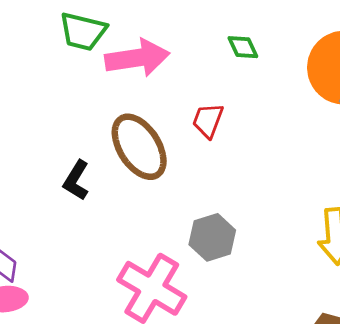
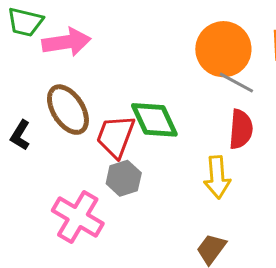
green diamond: (243, 47) -> (154, 120), moved, size x2.0
red trapezoid: (208, 120) -> (116, 136), moved, size x1.6

